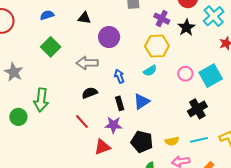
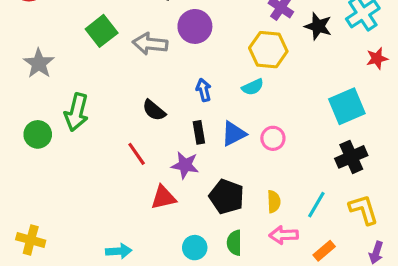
black star: (187, 27) -> (318, 26), turned -30
gray arrow: (87, 63) -> (150, 44), moved
pink circle: (185, 74) -> (273, 138), moved
black semicircle: (90, 93) -> (154, 110), turned -126
black cross: (197, 109) -> (351, 157), moved
cyan line: (199, 140) -> (316, 205), turned -54
yellow semicircle: (172, 141) -> (274, 202), turned -88

